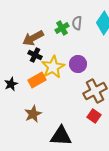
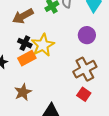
black cross: (35, 55) -> (25, 43), moved
purple circle: (78, 64) -> (87, 35), moved

